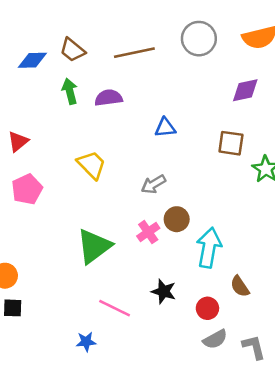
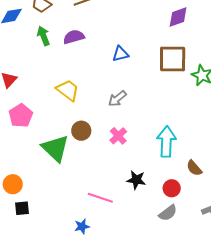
brown square: (231, 143) -> (173, 59), size x1.4
brown circle: (177, 219) -> (81, 131), moved
green triangle: (94, 246) -> (55, 148), moved, turned -32
gray semicircle: (215, 339) -> (168, 213), moved

